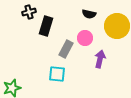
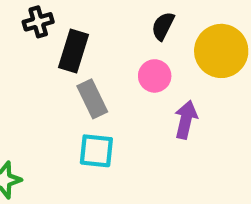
black semicircle: (89, 14) -> (163, 26), turned 104
gray rectangle: (66, 49) -> (92, 99), moved, turned -54

